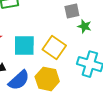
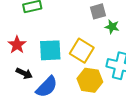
yellow hexagon: (47, 79) -> (90, 80), moved

